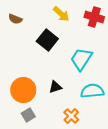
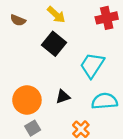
yellow arrow: (61, 14) -> (56, 15), moved
red cross: (94, 17) -> (107, 18), turned -30

